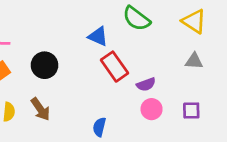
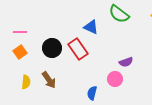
red rectangle: (114, 67) -> (78, 49), moved
pink circle: (152, 109) -> (115, 79), moved

